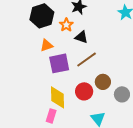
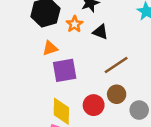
black triangle: (81, 37) -> (100, 32), moved
brown line: (87, 60) -> (116, 65), moved

